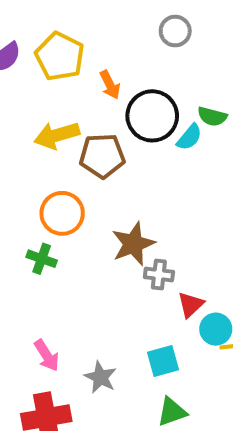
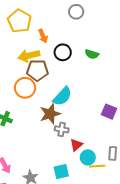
black circle: (152, 116) -> (63, 52), size x0.7
yellow arrow: (57, 135) -> (29, 56), moved
cyan semicircle: (189, 137) -> (62, 96), moved, size x1.5
orange circle: (62, 213) -> (25, 88), moved

